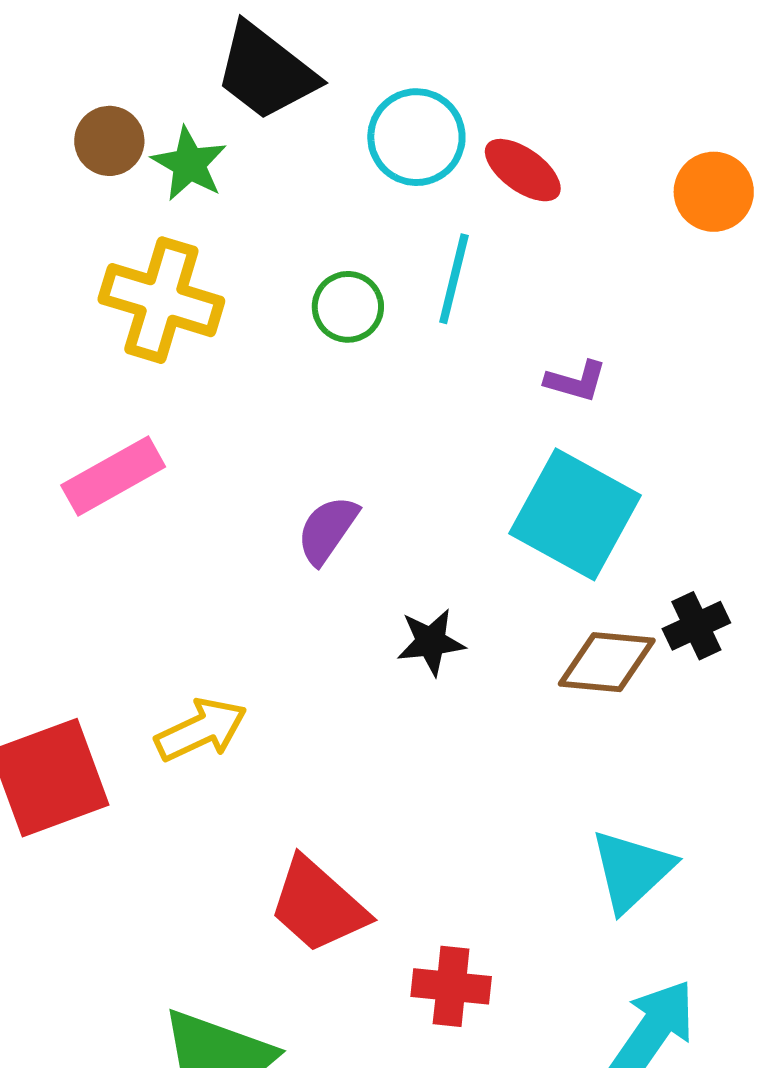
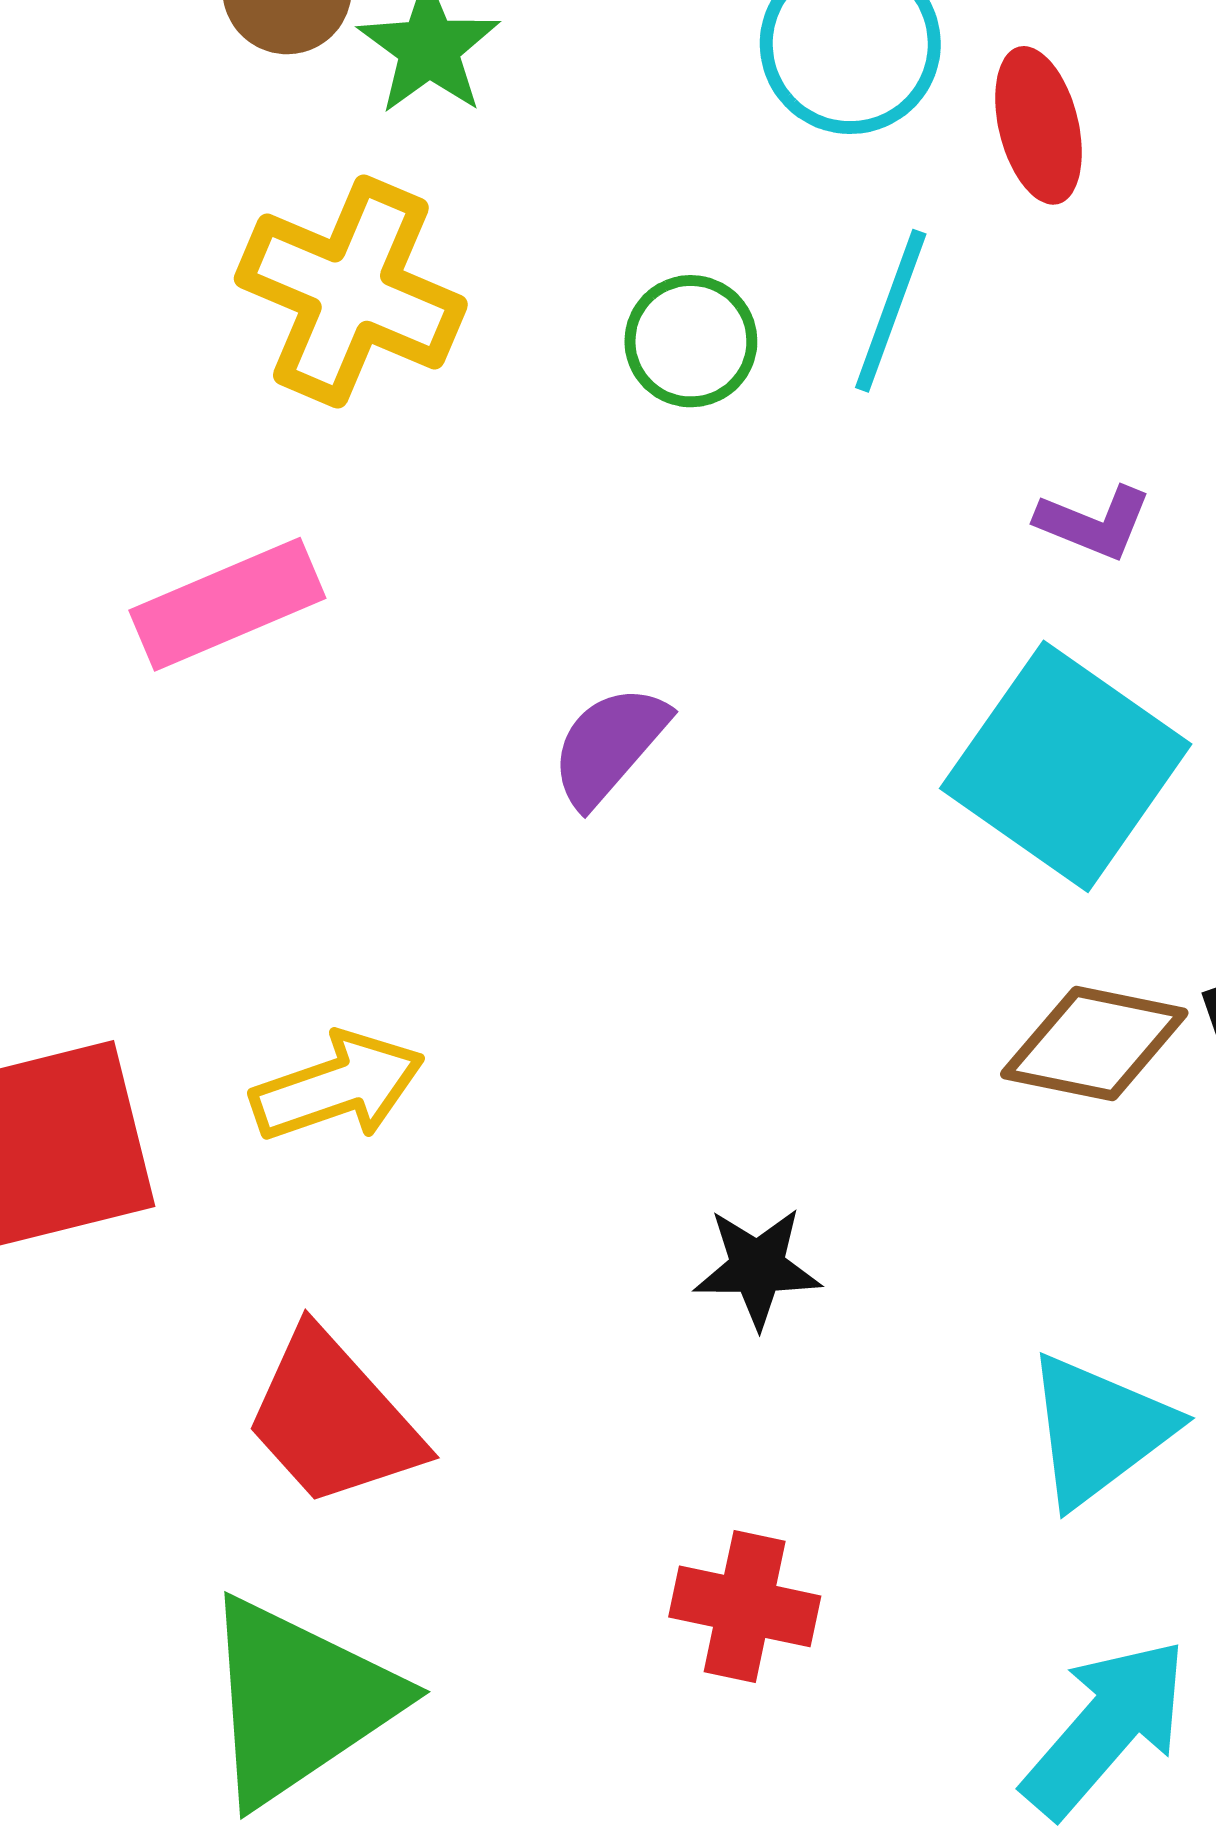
red ellipse: (523, 170) -> (1038, 125), turned 34
black star: (431, 642) -> (757, 1267), moved
red trapezoid: (318, 905) -> (333, 1419), moved

